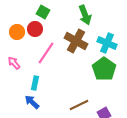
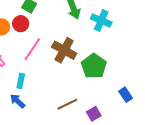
brown cross: (76, 41) -> (64, 50), moved
cyan cross: (107, 43) -> (101, 20), moved

